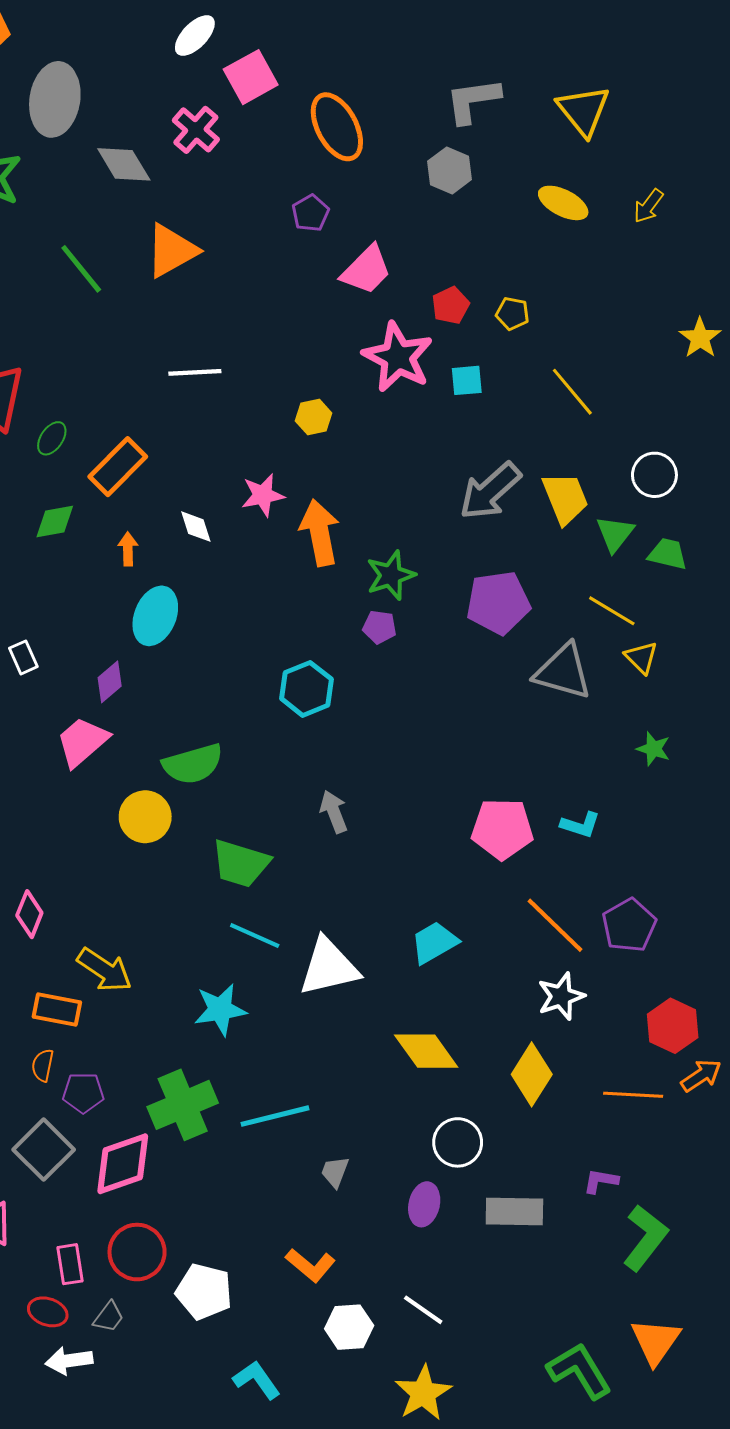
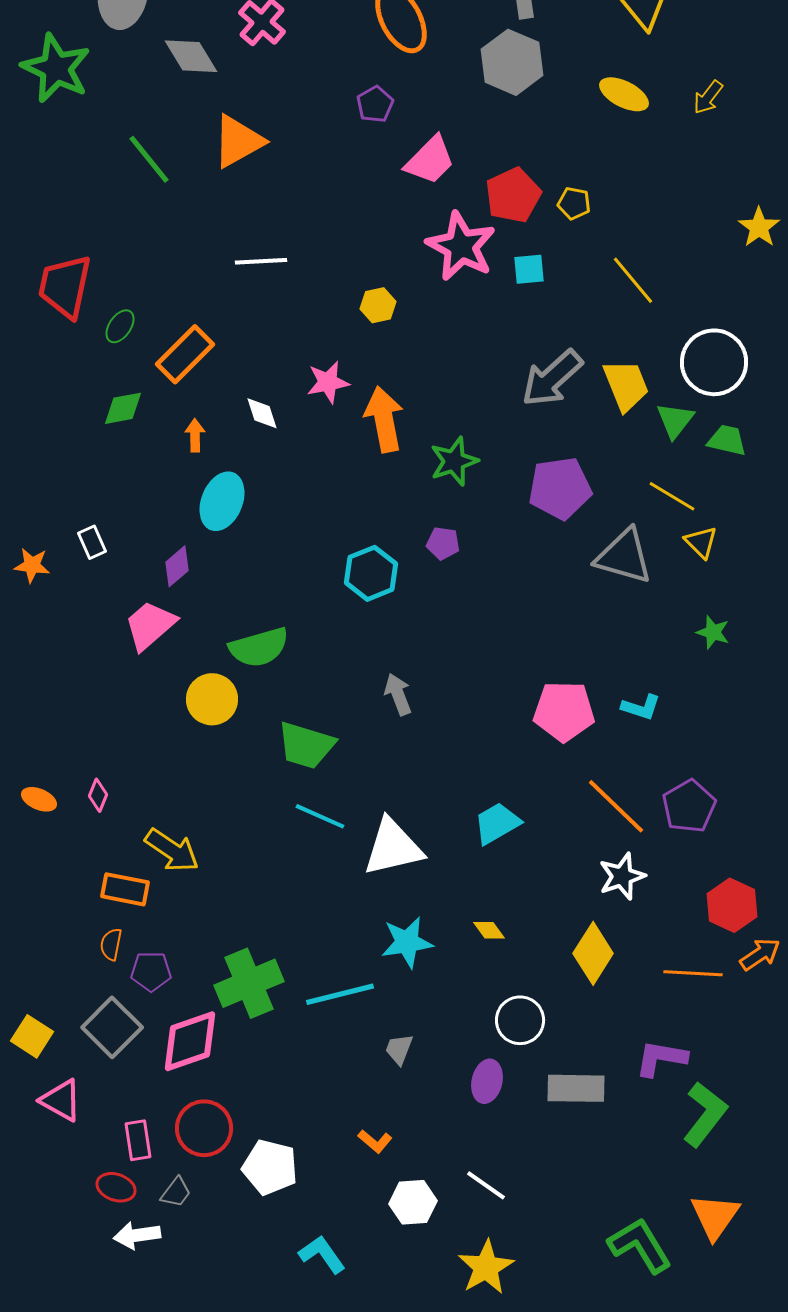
gray hexagon: (450, 170) -> (512, 62), size x1.4
red pentagon: (451, 305) -> (513, 195), size x1.5
white circle: (654, 475) -> (714, 362), size x1.5
purple pentagon: (380, 627) -> (443, 543), moved
pink diamond: (29, 914) -> (98, 795), size x0.7
cyan star: (220, 1010) -> (407, 942), moved
yellow diamond: (426, 1051) -> (489, 930), size x0.5
purple L-shape: (601, 1181) -> (661, 1058), size x1.5
orange L-shape: (311, 1265) -> (375, 1141), size x0.7

